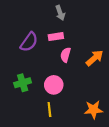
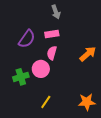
pink semicircle: (66, 55) -> (52, 53), moved
pink circle: (54, 85) -> (41, 69), moved
yellow line: (49, 110) -> (46, 102), turned 40

